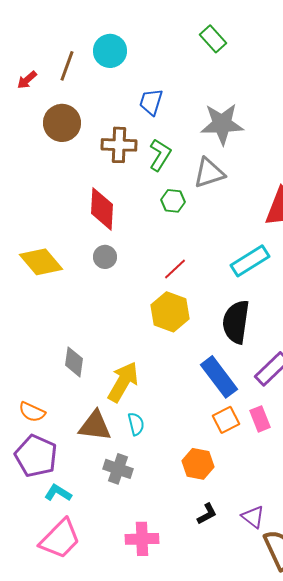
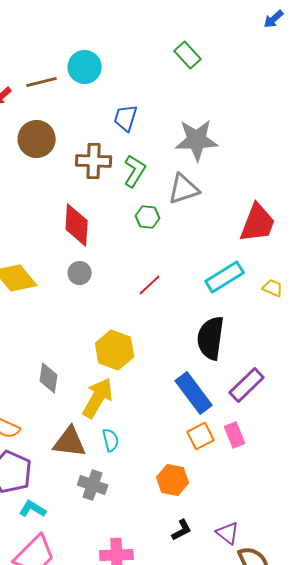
brown line: (67, 66) -> (42, 82), turned 56
yellow hexagon: (170, 312) -> (115, 350), moved

